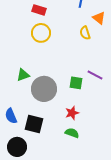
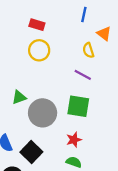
purple line: (95, 75) -> (83, 75), moved
green square: (76, 83) -> (78, 106), size x1.5
black square: (34, 124) -> (31, 152), turned 30

